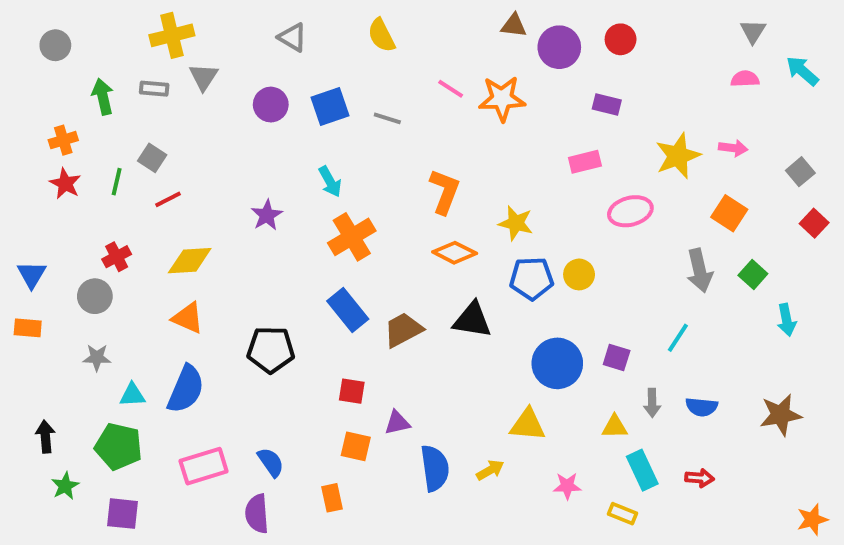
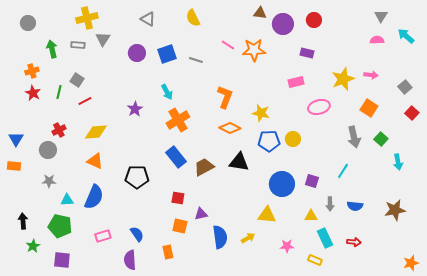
pink rectangle: (204, 466) -> (103, 236), size x0.7

